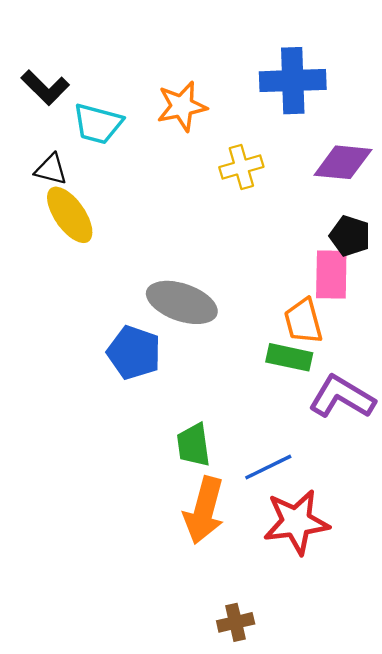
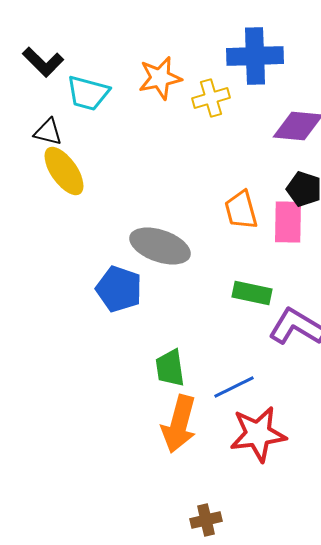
yellow cross: (241, 167) -> (211, 98), moved
orange trapezoid: (303, 321) -> (241, 210), moved

